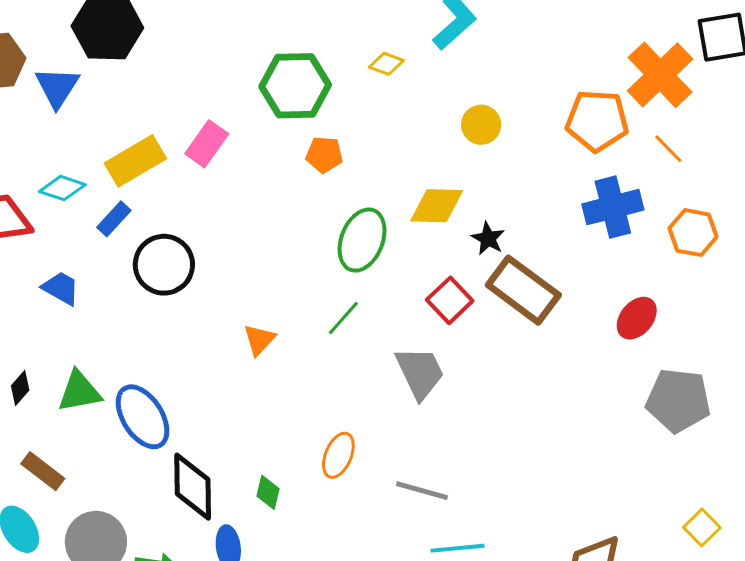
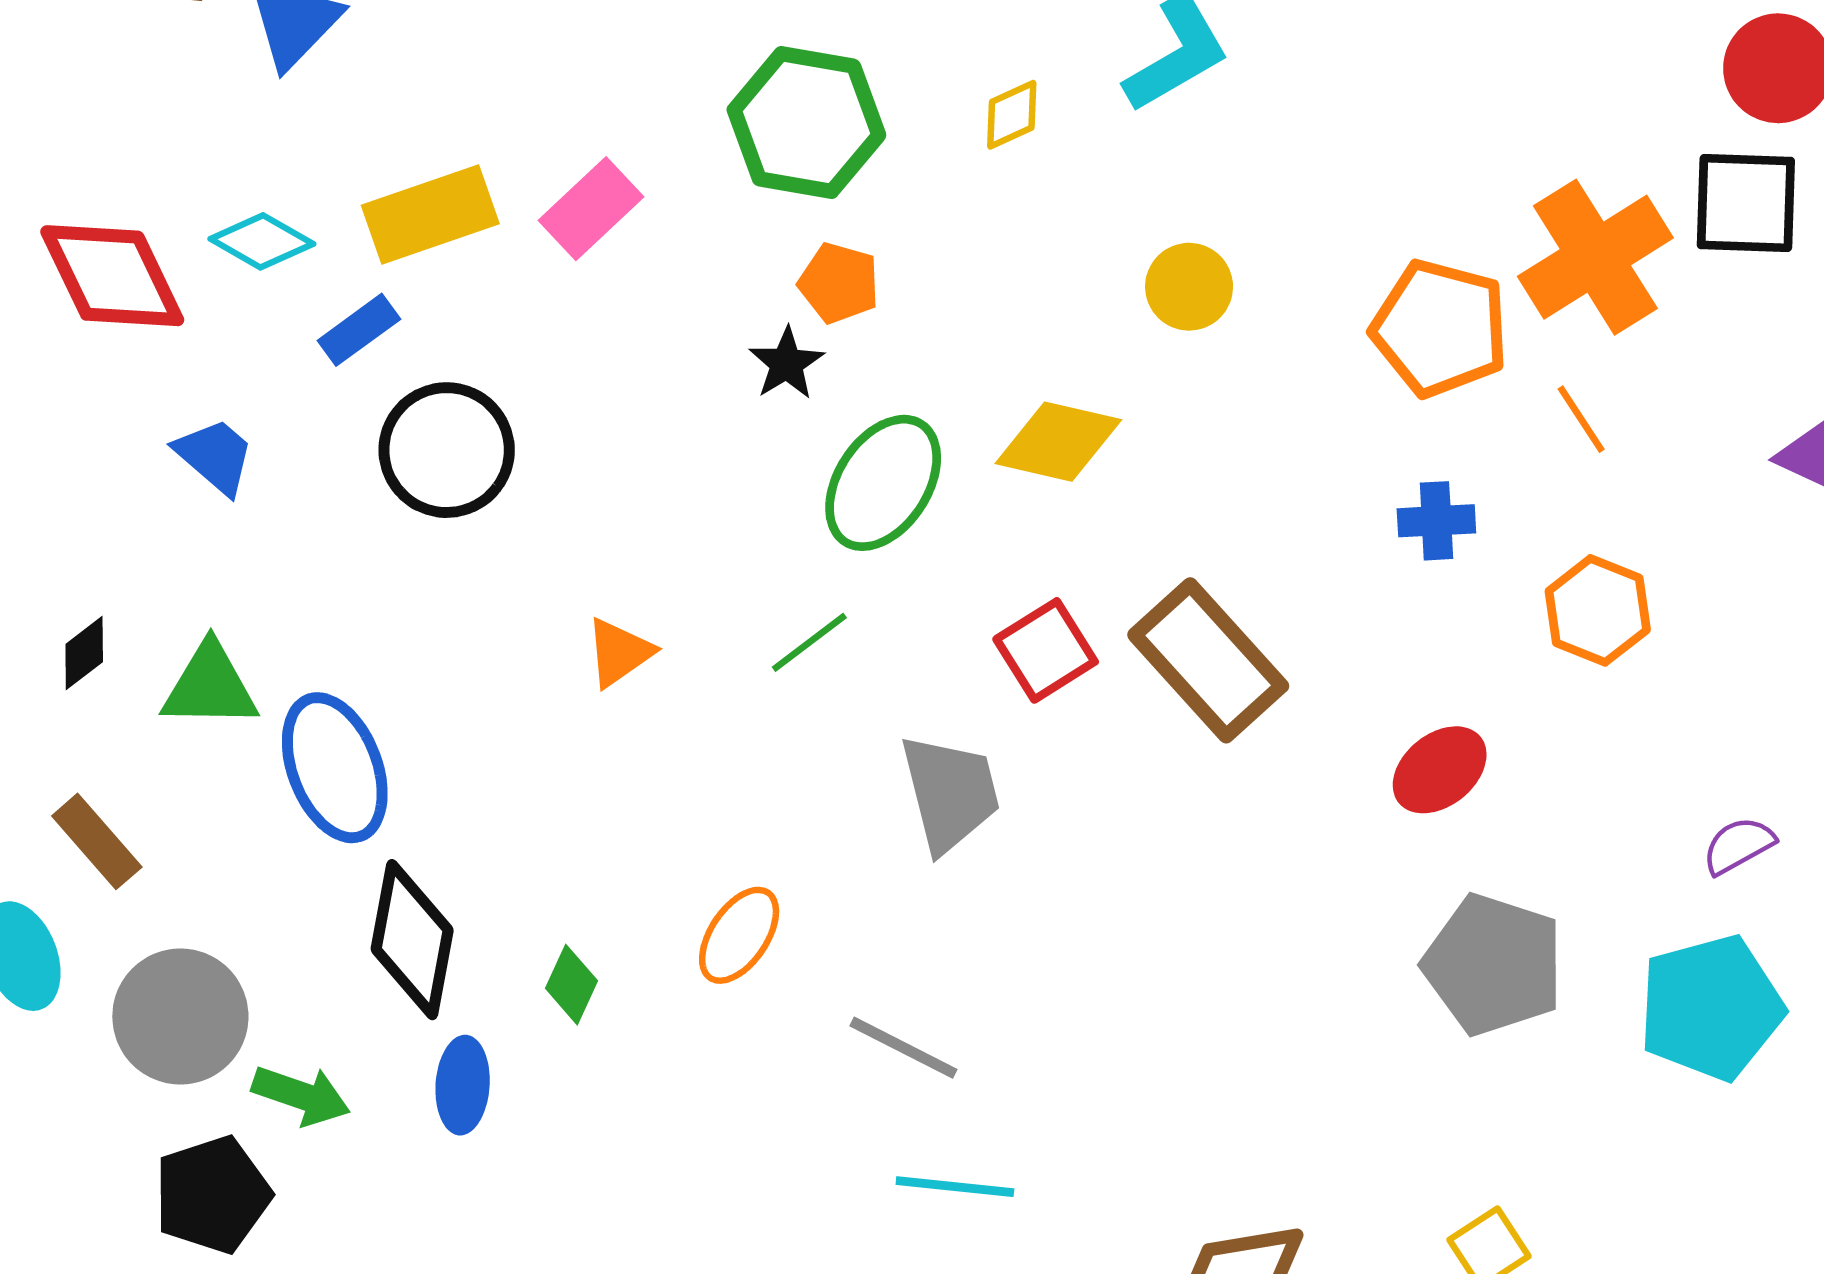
yellow diamond: (386, 64) -> (1012, 115), turned -56
blue cross: (613, 207) -> (1436, 521), size x0.6
black star: (488, 239) -> (786, 363), moved

